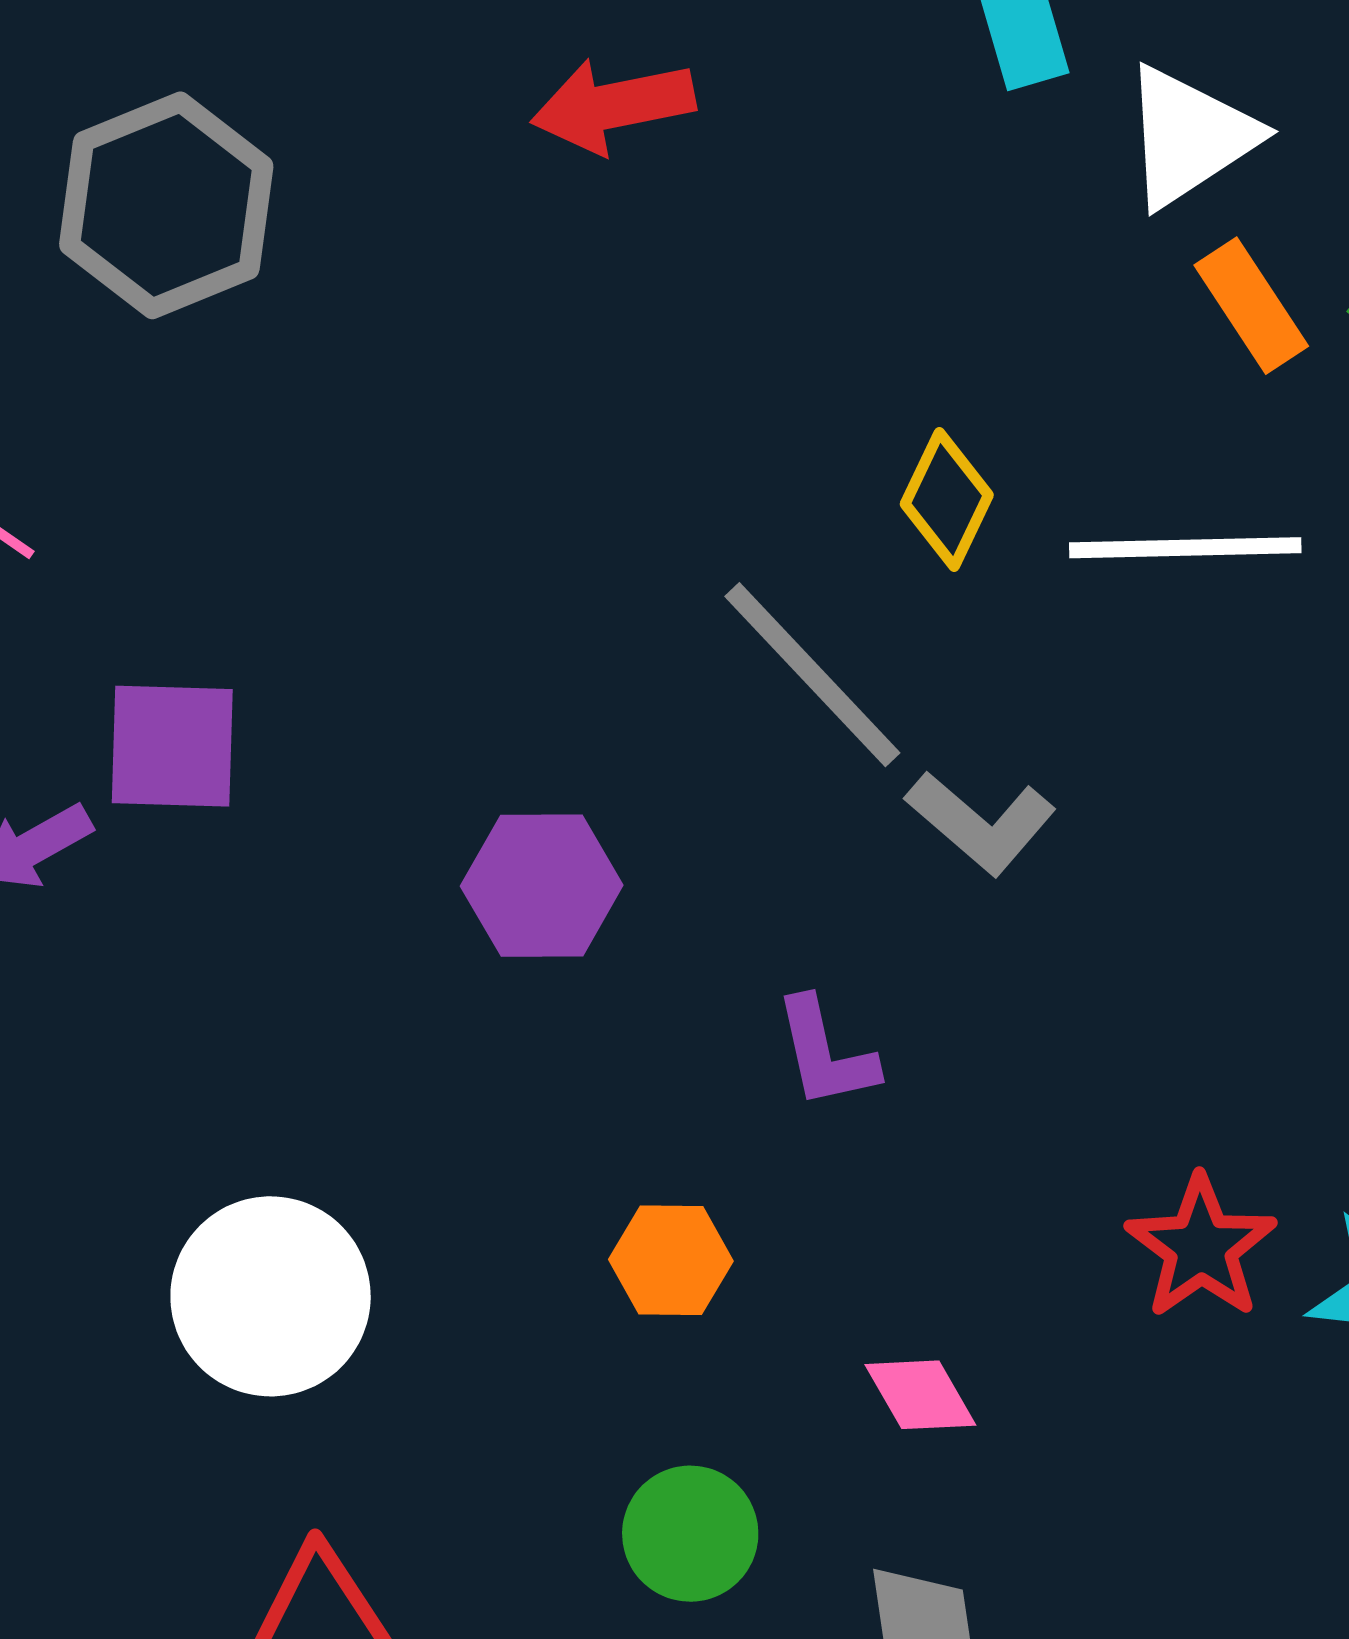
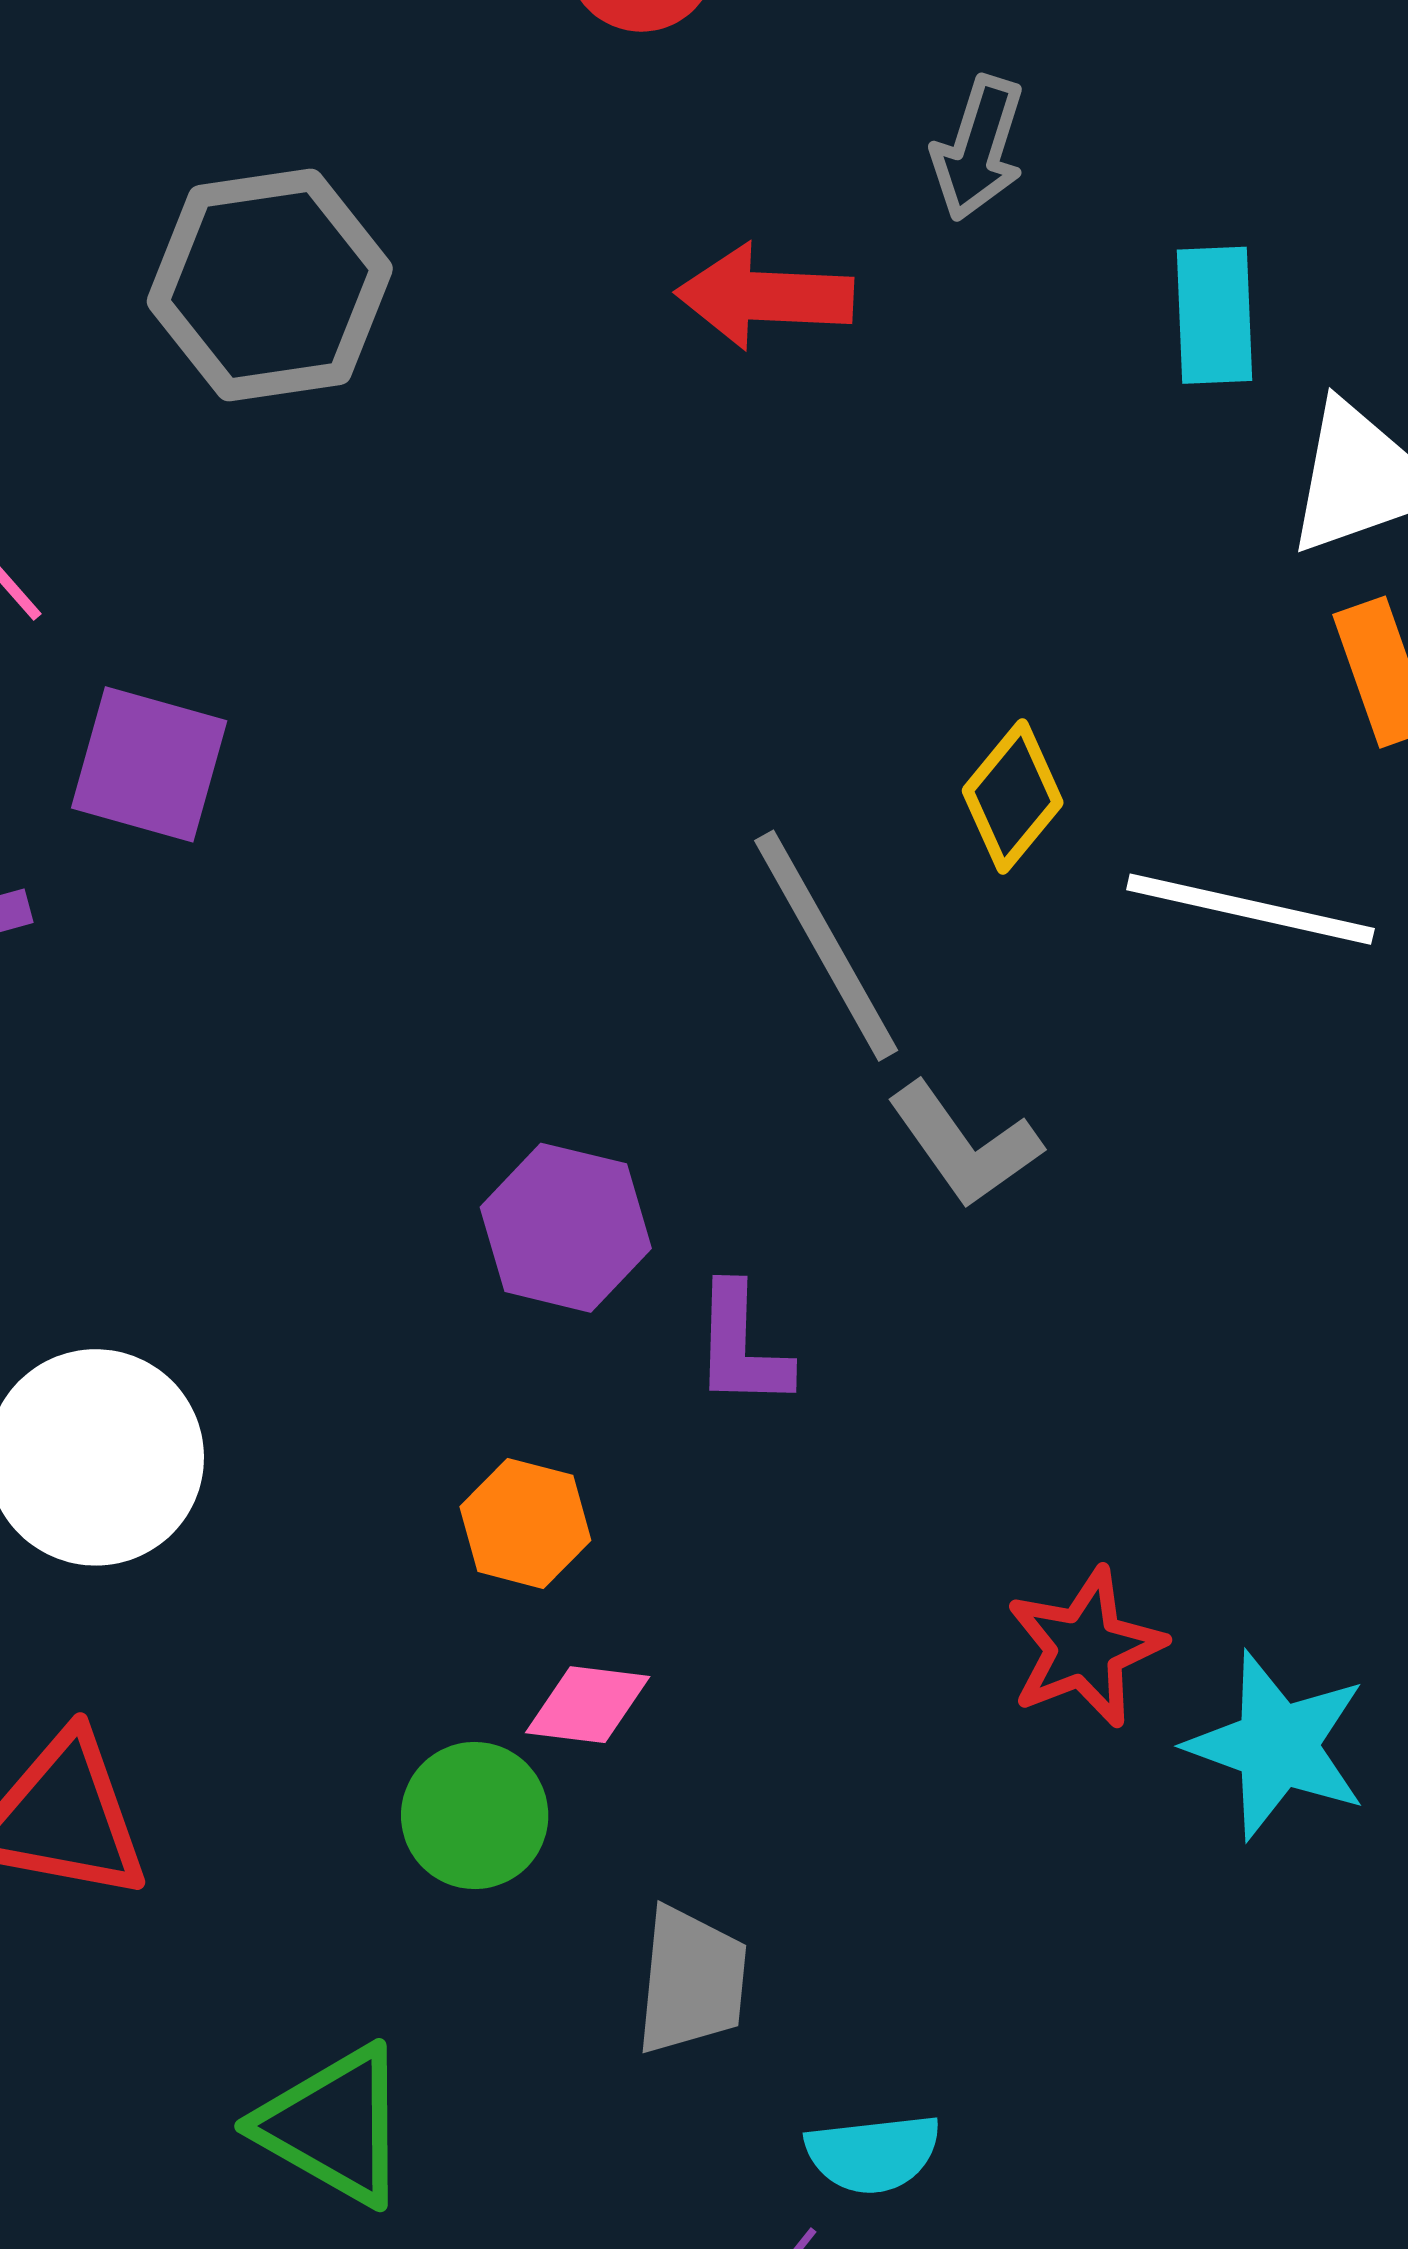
purple square: (172, 746) -> (149, 764), moved
purple hexagon: (542, 886) -> (566, 1228), moved
pink diamond: (920, 1395) -> (588, 1705), moved, turned -67

